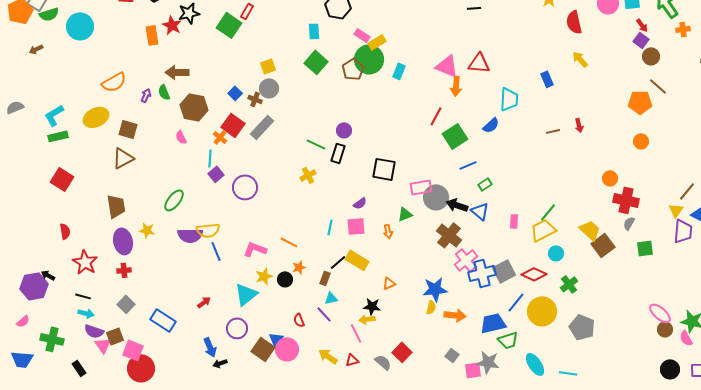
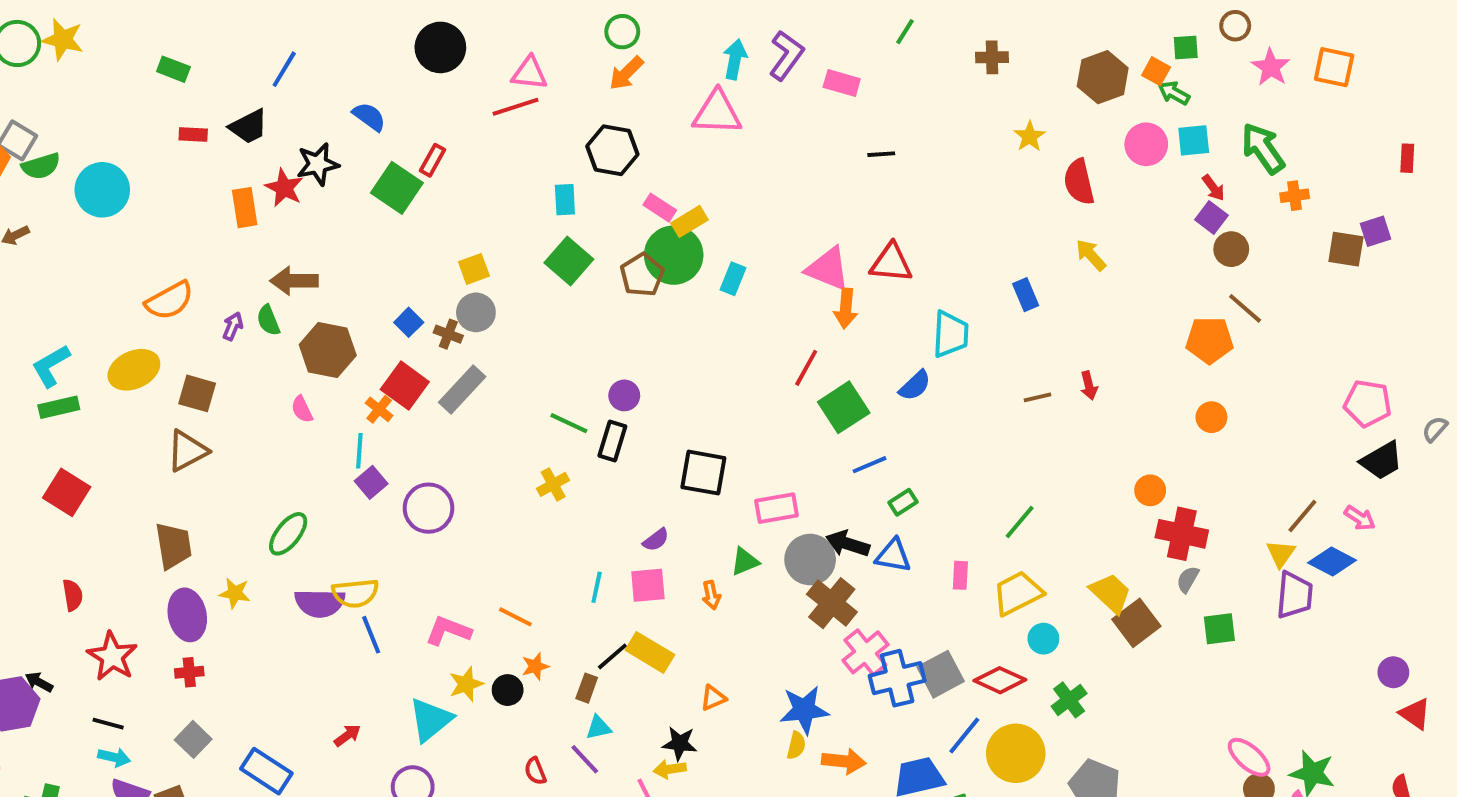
gray circle: (436, 197) -> (810, 560), moved
blue triangle: (480, 211) -> (893, 556), turned -30
green line: (548, 212) -> (1020, 522), moved

